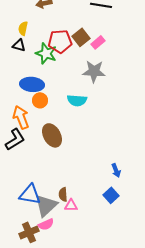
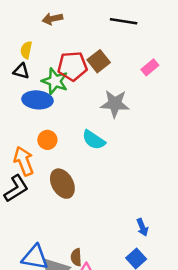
pink rectangle: (98, 42) -> (150, 67), moved
blue ellipse: (32, 84) -> (37, 100), moved
cyan semicircle: (77, 100) -> (94, 140), turned 30

